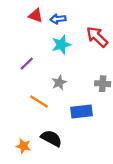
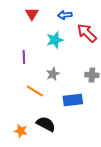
red triangle: (36, 16) -> (32, 14), turned 40
blue arrow: (58, 19) -> (65, 15), moved
purple line: (27, 64) -> (24, 57), turned -48

